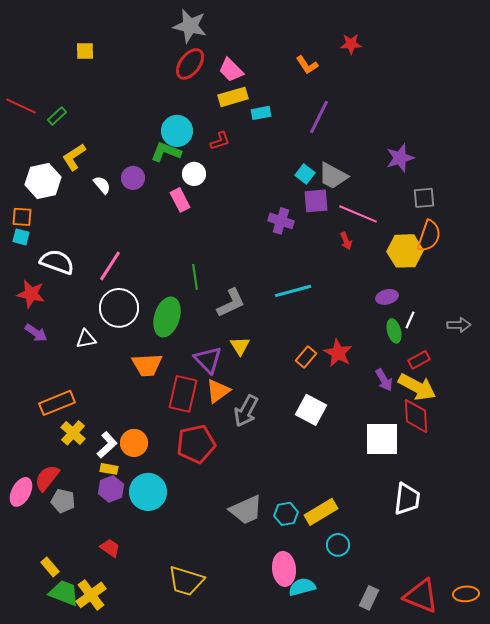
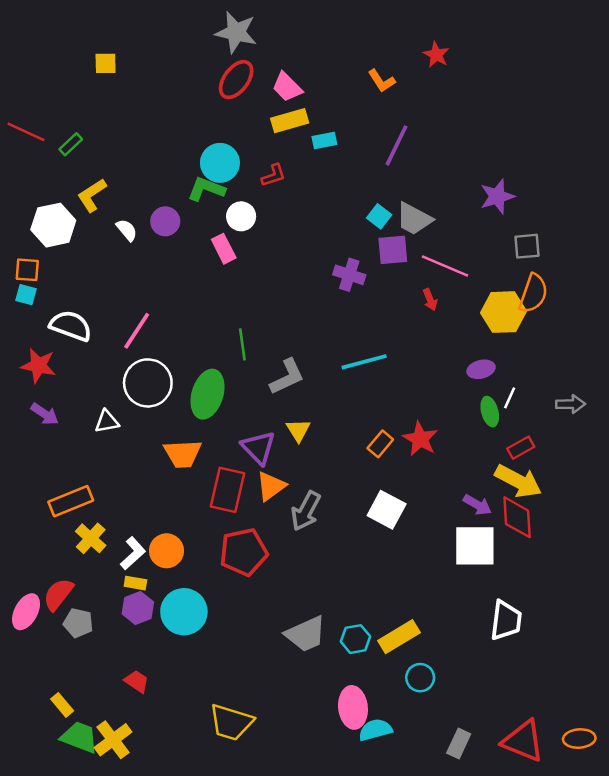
red star: (351, 44) -> (436, 55), turned 30
purple arrow: (384, 380) -> (477, 505), moved, turned -30

